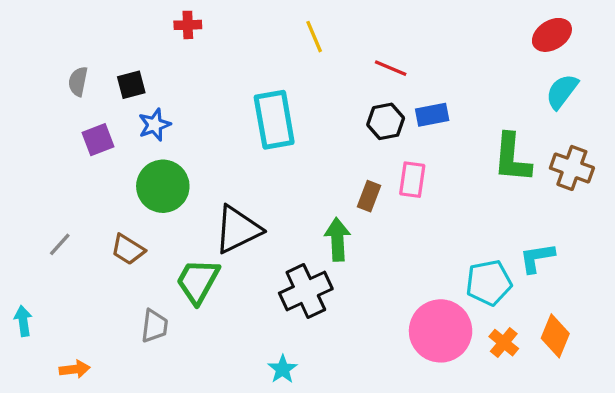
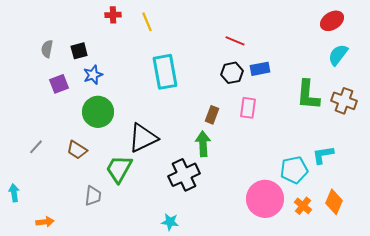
yellow line: (314, 37) -> (147, 22), moved
brown rectangle: (369, 196) -> (212, 115), moved
cyan star: (283, 369) -> (170, 222), turned -30

